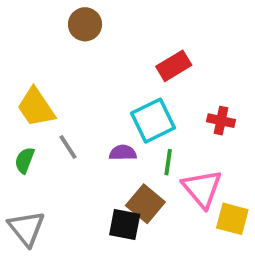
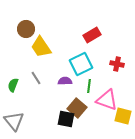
brown circle: (85, 24) -> (26, 29), moved
yellow trapezoid: (36, 107) -> (41, 47), moved
pink triangle: (202, 189) -> (107, 100), turned -30

